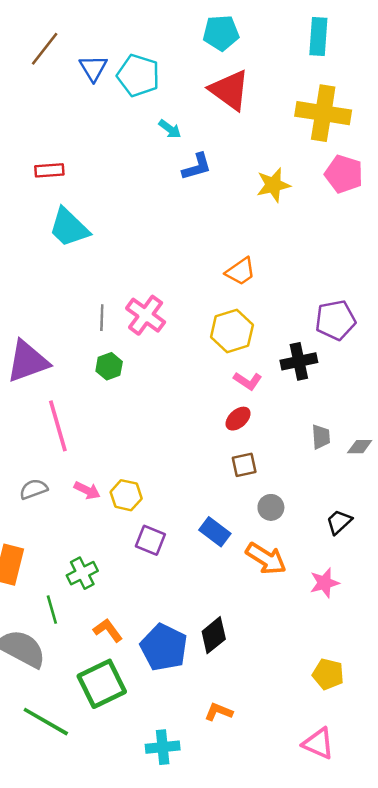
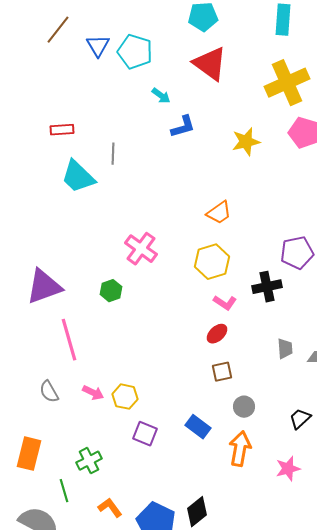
yellow cross: (323, 113) -> (287, 83), turned -33
gray line: (102, 318) -> (113, 154), moved
gray semicircle: (34, 489) -> (49, 392), turned -100
orange arrow: (266, 559) -> (240, 449), turned -112

